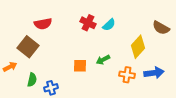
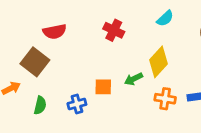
cyan semicircle: (109, 25) -> (165, 18), moved
yellow diamond: (138, 47) -> (159, 62), moved
blue cross: (51, 88) -> (77, 104), moved

